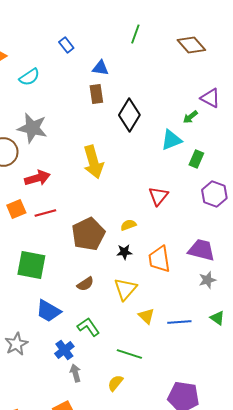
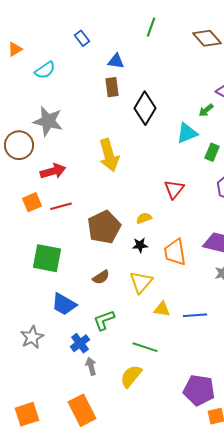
yellow triangle: (146, 316) -> (162, 309), turned -36
green L-shape: (88, 327) -> (104, 320), turned -75
yellow semicircle: (115, 383) -> (131, 376), size x1.4

